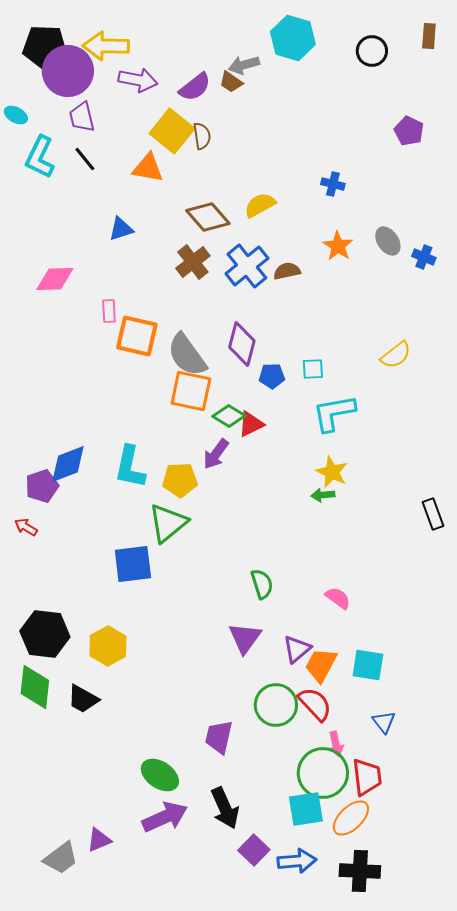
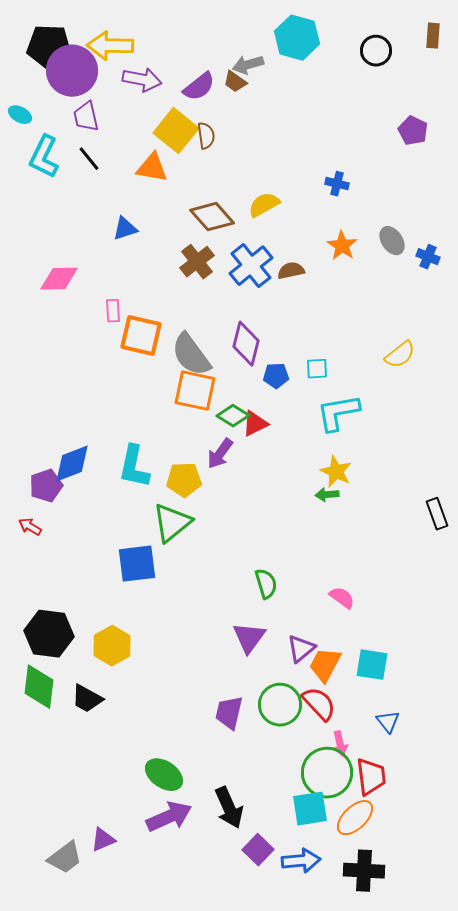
purple trapezoid: (219, 737) -> (229, 713), moved

